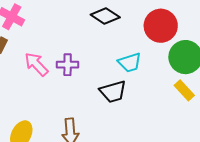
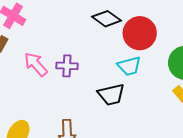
red circle: (161, 26) -> (140, 33), moved

